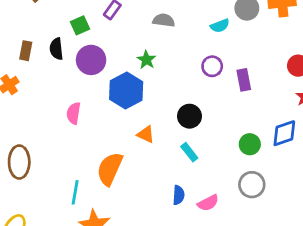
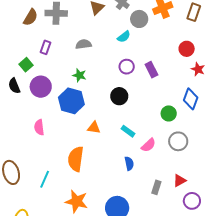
black circle: (189, 116) -> (119, 96), moved
blue diamond: (284, 133) -> (191, 99), turned -35
cyan line: (75, 192) -> (45, 179), moved, turned 30
pink semicircle: (208, 203) -> (148, 145), moved

